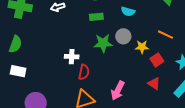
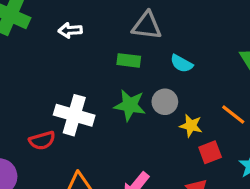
white cross: (72, 57) -> (74, 115), size x1.6
red semicircle: (84, 72) -> (42, 141), moved, turned 49

